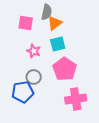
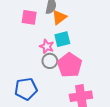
pink star: (34, 51) -> (47, 46), moved
gray circle: (34, 77) -> (50, 61), moved

